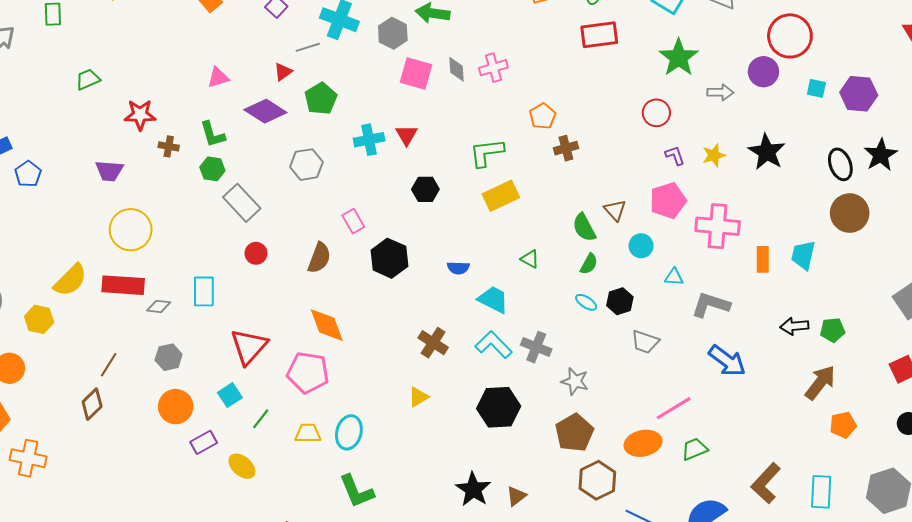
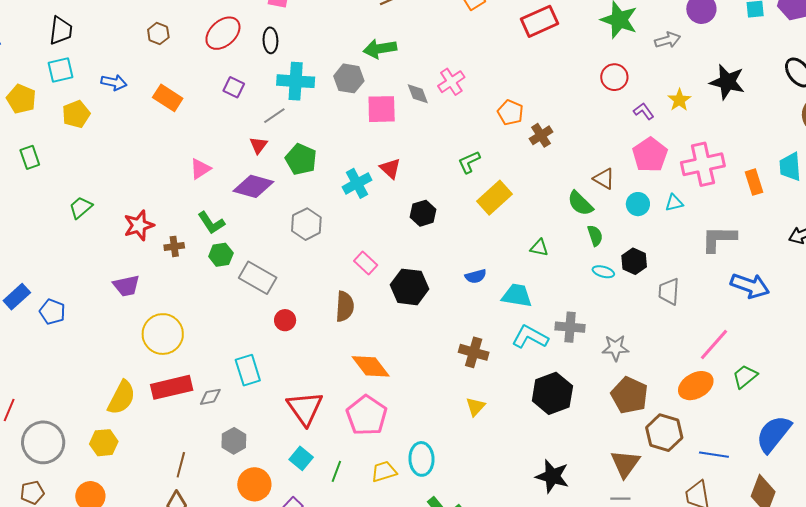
green L-shape: (487, 153) -> (469, 162), size x0.7
green semicircle: (589, 264) -> (595, 236), turned -30
cyan triangle: (674, 277) -> (674, 203), moved
gray trapezoid: (645, 342) -> (669, 291), turned 92
pink pentagon: (308, 373) -> (367, 415), turned -30
brown triangle: (516, 496) -> (625, 464), moved, size x1.5

